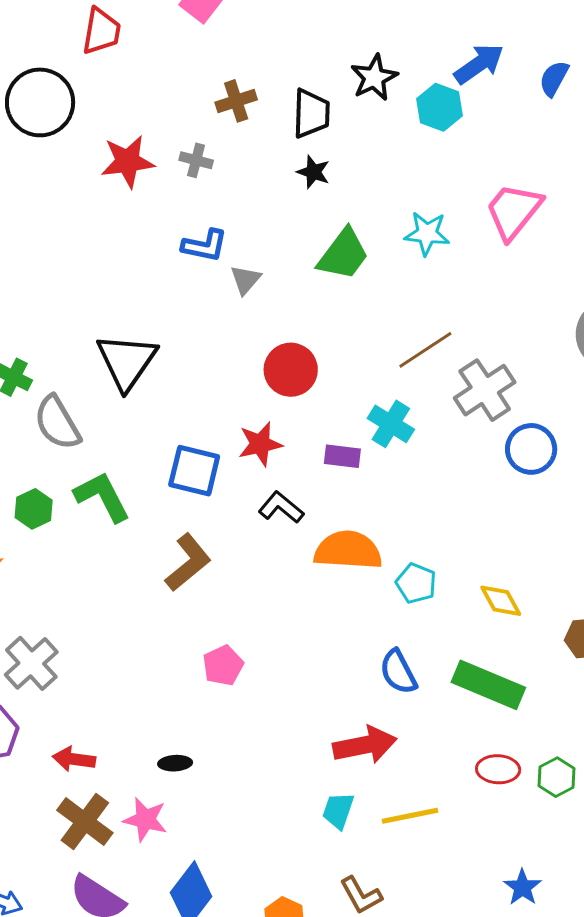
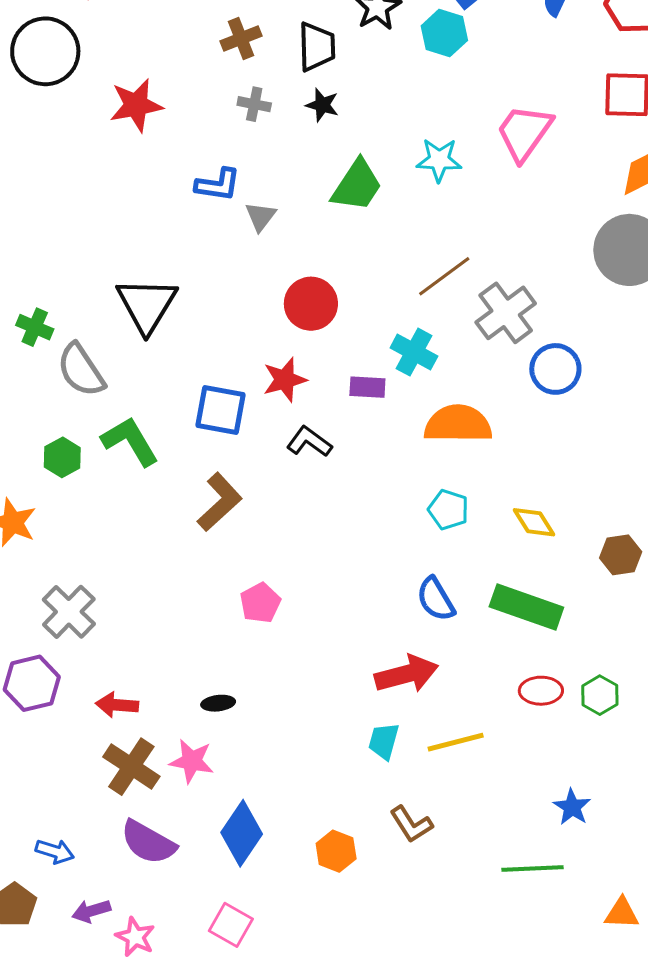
gray cross: (196, 160) -> (254, 104), moved
orange semicircle: (348, 550) -> (458, 424), moved

